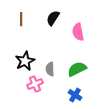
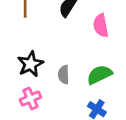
pink cross: (35, 84) -> (30, 99), moved

